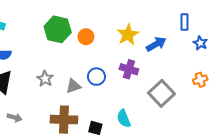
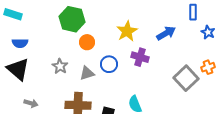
yellow star: (128, 35) -> (127, 31), moved
orange circle: (86, 37) -> (87, 42), moved
gray square: (161, 93) -> (186, 78), moved

